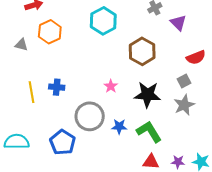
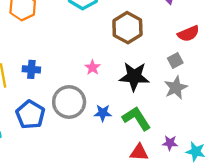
blue pentagon: (63, 142) -> (30, 115), moved
purple star: (178, 162) -> (170, 143), moved

